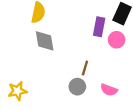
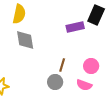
purple rectangle: (99, 27) -> (75, 27), turned 66
pink circle: (117, 40) -> (91, 66), moved

